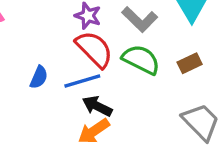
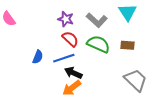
red semicircle: (94, 49) -> (70, 39), size x0.7
brown rectangle: (190, 63) -> (127, 45), turned 32

